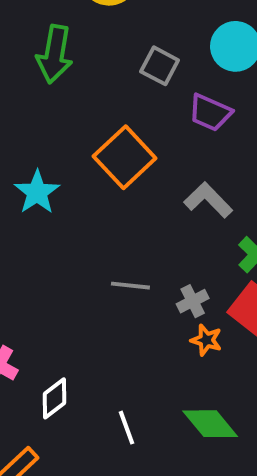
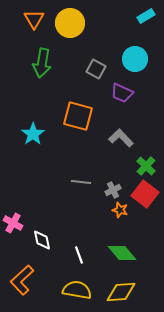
orange square: (125, 157) -> (78, 116), turned -32
white diamond: (55, 398) -> (42, 240), turned -65

